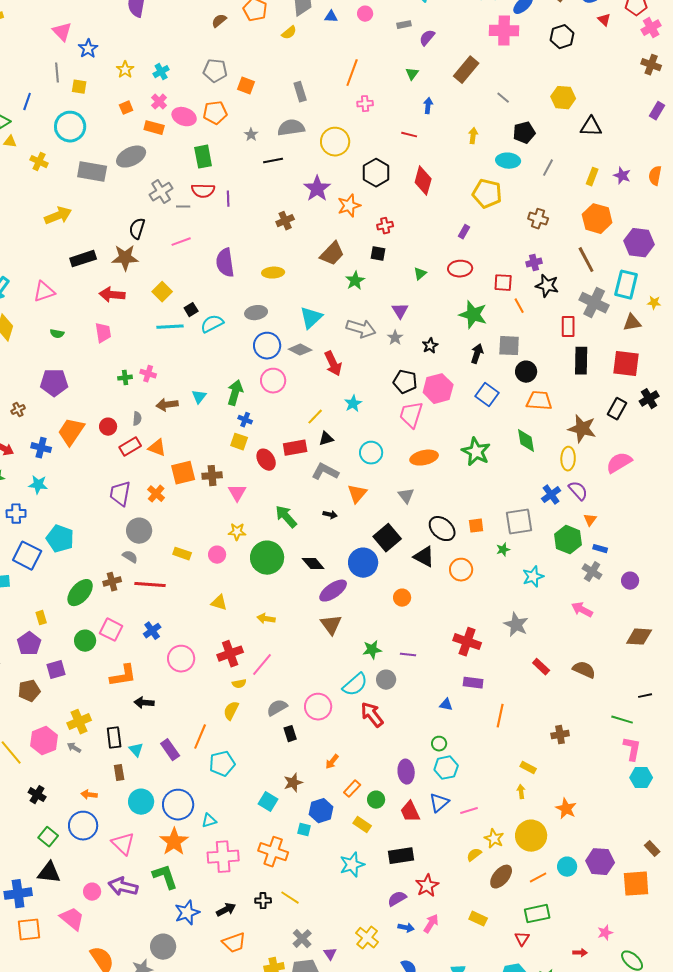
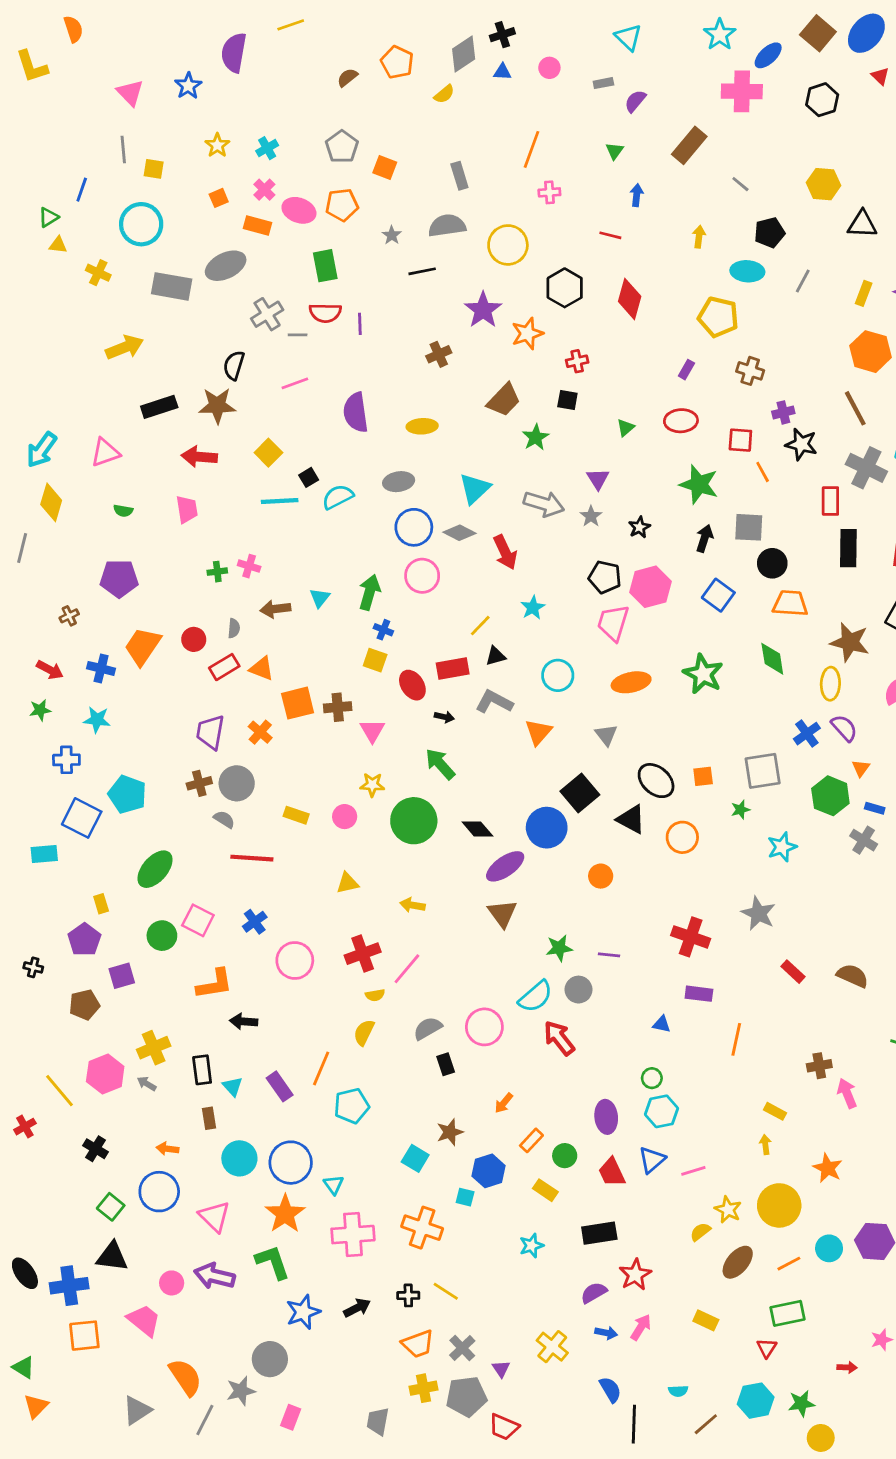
blue star: (88, 49) -> (188, 86), moved
gray pentagon: (215, 71) -> (342, 147), turned 30
brown cross: (538, 219) -> (750, 371), moved
black arrow: (330, 515) -> (444, 717), moved
brown cross: (112, 582) -> (199, 783), moved
yellow triangle: (219, 603) -> (347, 883), turned -30
pink arrow: (582, 610) -> (847, 1093), moved, turned 40
cyan triangle: (209, 821) -> (334, 1185), turned -49
cyan star: (352, 865) -> (531, 1246), size x0.7
orange trapezoid: (234, 943) -> (418, 1344), moved

